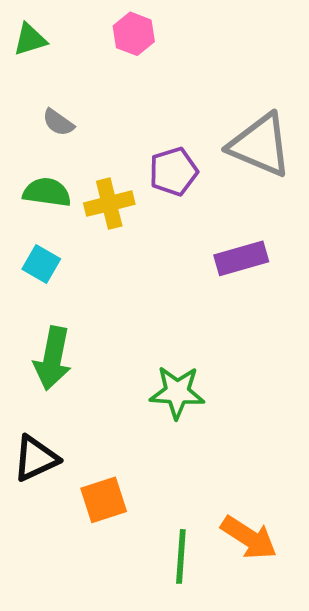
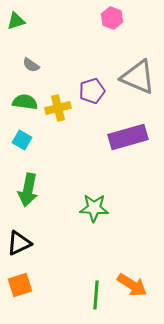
pink hexagon: (134, 34) -> (112, 18), moved
purple rectangle: (241, 258) -> (128, 137), size x1.4
orange square: (104, 500) -> (20, 285), moved

